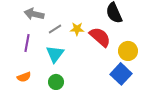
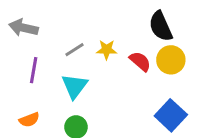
gray arrow: (34, 14) -> (23, 28), moved
red semicircle: (100, 37) -> (140, 61), size x0.7
yellow circle: (128, 51) -> (171, 60), moved

